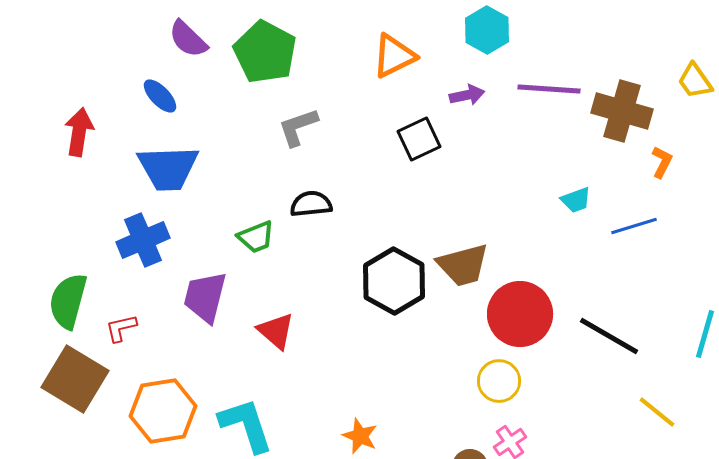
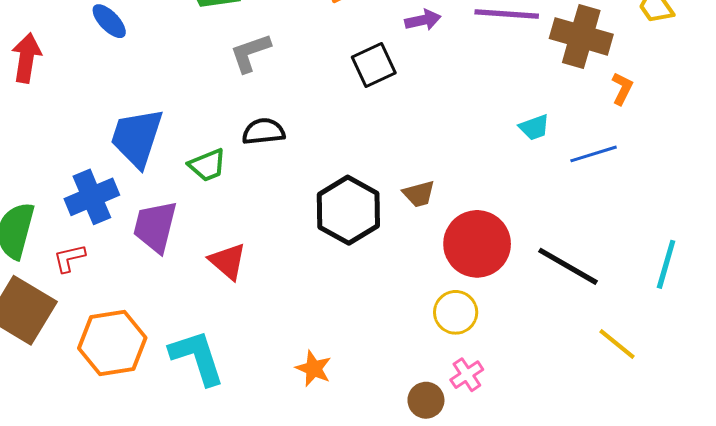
blue trapezoid: (168, 168) -> (137, 138), moved, turned 110
blue cross: (143, 240) -> (92, 197), moved
brown trapezoid: (463, 265) -> (419, 194), size x0.6

